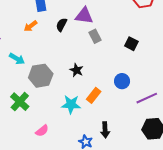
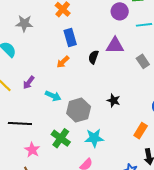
gray rectangle: (95, 36) -> (143, 61), moved
orange rectangle: (94, 95) -> (141, 131), moved
cyan star: (71, 104) -> (94, 138), moved

